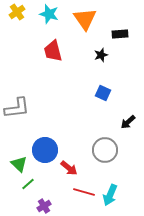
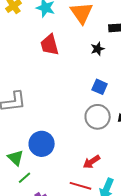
gray circle: (105, 150) -> (98, 117), moved
red arrow: (69, 168) -> (92, 162), moved, turned 108

